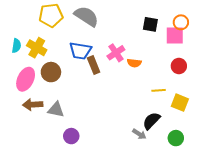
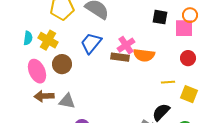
blue trapezoid: (80, 51) -> (91, 43), turned 120
orange semicircle: (134, 63) -> (144, 55), size x1.5
brown rectangle: (94, 65) -> (120, 57), moved, turned -60
pink ellipse: (26, 79) -> (37, 71), turned -50

